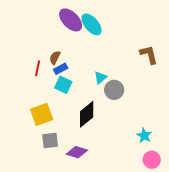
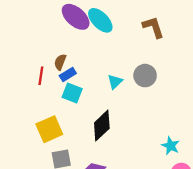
brown L-shape: (149, 55) -> (153, 27), moved
gray circle: (114, 90) -> (145, 76), moved

